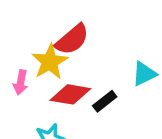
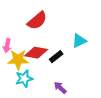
yellow star: (50, 62) -> (18, 60), moved, turned 30

